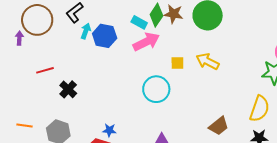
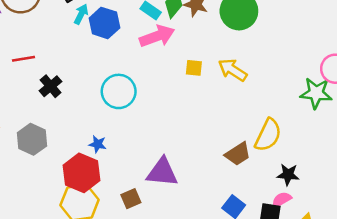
cyan circle: (156, 89) -> (119, 91), moved
yellow semicircle: (260, 109) -> (268, 135), moved

